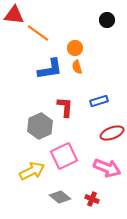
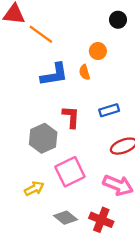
orange circle: (75, 48) -> (98, 51), moved
yellow arrow: (32, 171) -> (34, 189), size x0.7
red cross: (92, 199) -> (101, 220), size x1.5

